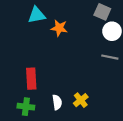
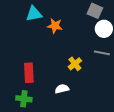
yellow cross: (81, 100) -> (75, 64), moved
white semicircle: (57, 102) -> (62, 89), moved, turned -96

